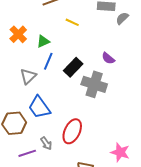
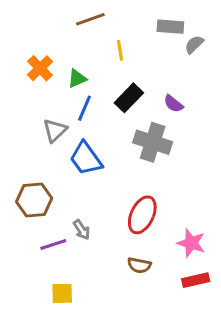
yellow line: (72, 22) -> (120, 50), turned 56
black rectangle: (73, 67) -> (129, 98), moved
blue trapezoid: (39, 107) -> (86, 159), moved
red ellipse: (72, 131) -> (142, 215), moved

